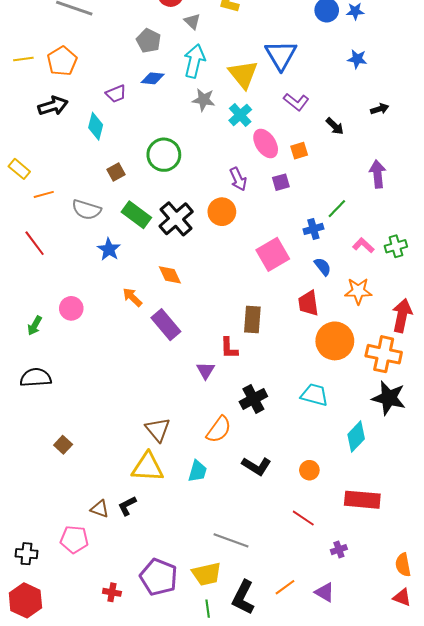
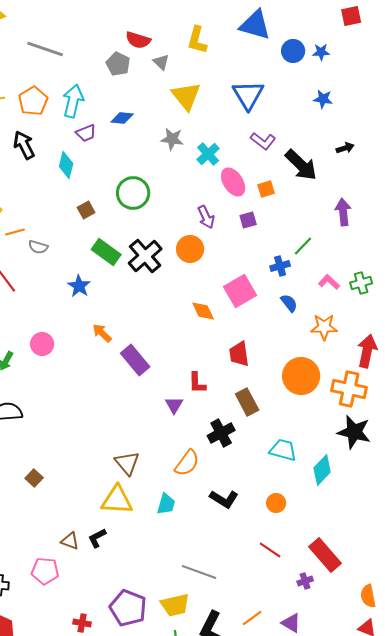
gray pentagon: (149, 41) -> (118, 64), moved
cyan arrow: (194, 61) -> (73, 101), moved
yellow triangle: (243, 74) -> (186, 96), moved
black arrow: (53, 106) -> (24, 145), turned -100
black arrow: (335, 126) -> (301, 165), size x1.8
gray semicircle: (87, 210) -> (38, 247), moved, size x0.7
orange diamond: (170, 275) -> (203, 311), moved
red trapezoid: (308, 303) -> (239, 354), moved
brown rectangle: (252, 320) -> (247, 402), moved, turned -32
cyan trapezoid: (314, 395) -> (283, 450), moved
red rectangle: (362, 500) -> (325, 555), moved, turned 44

